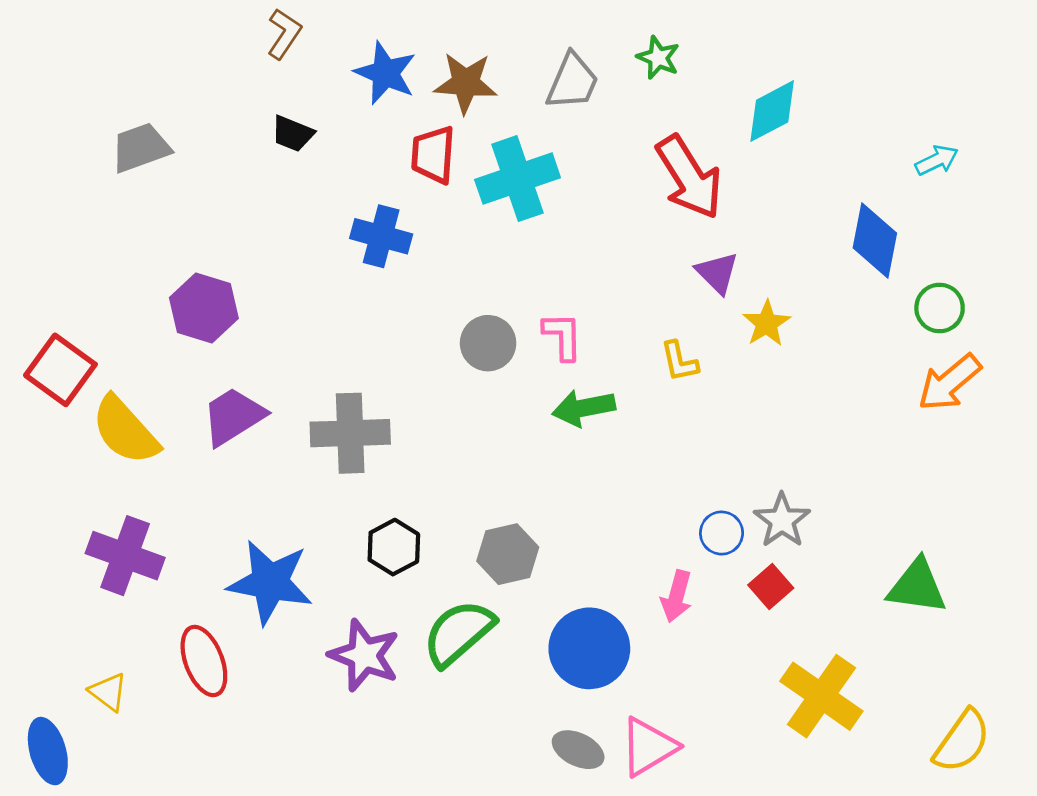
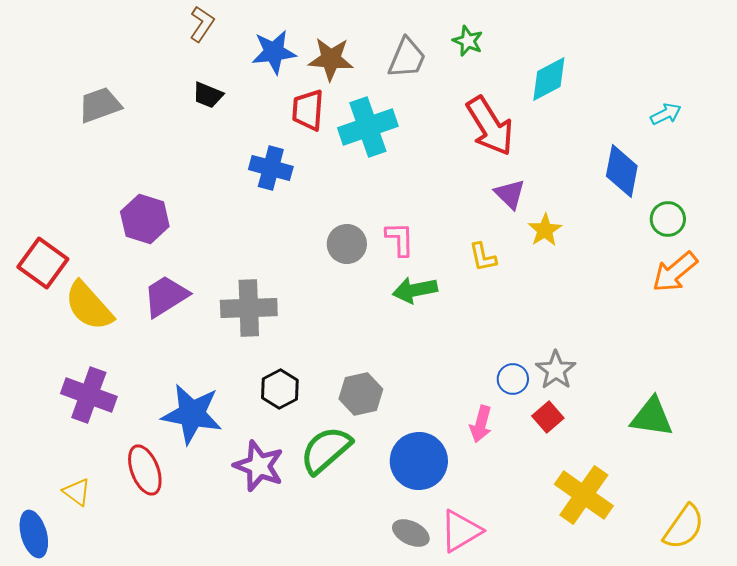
blue star: (385, 73) -> (274, 52), turned -30

